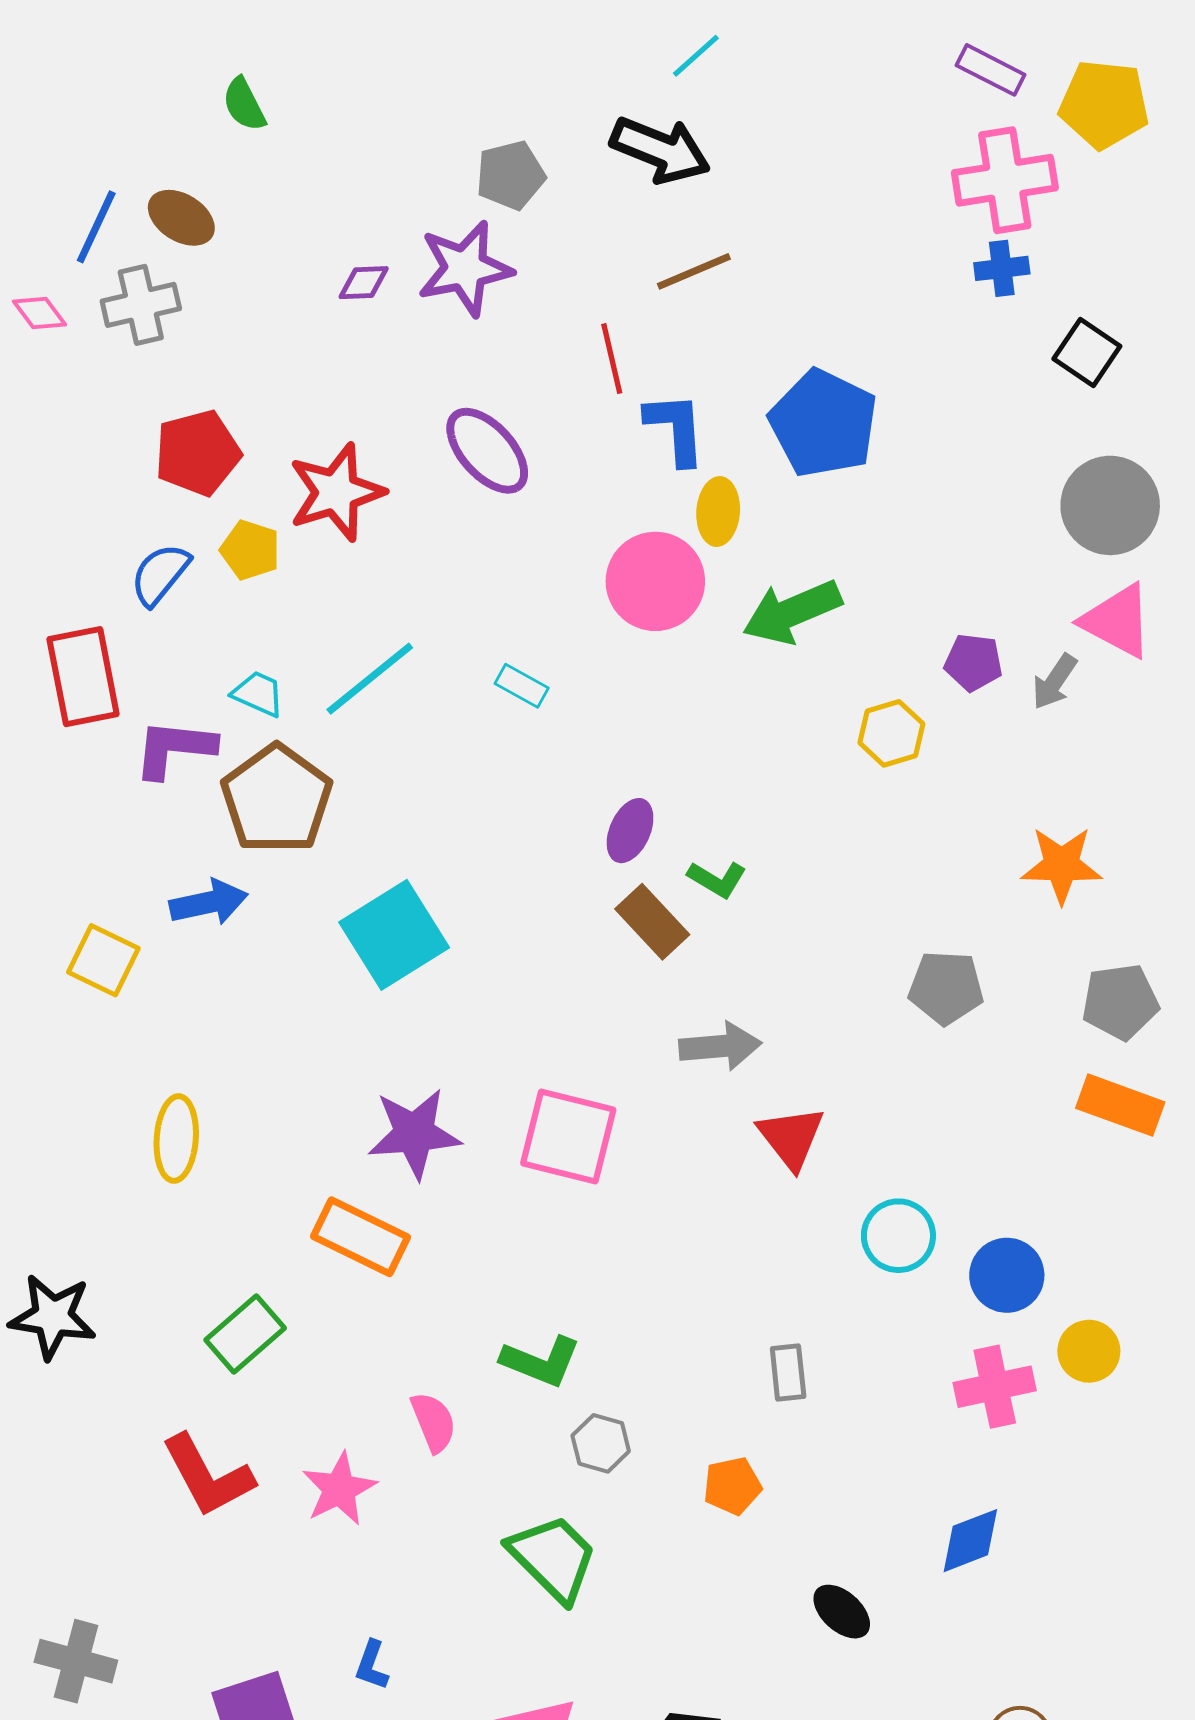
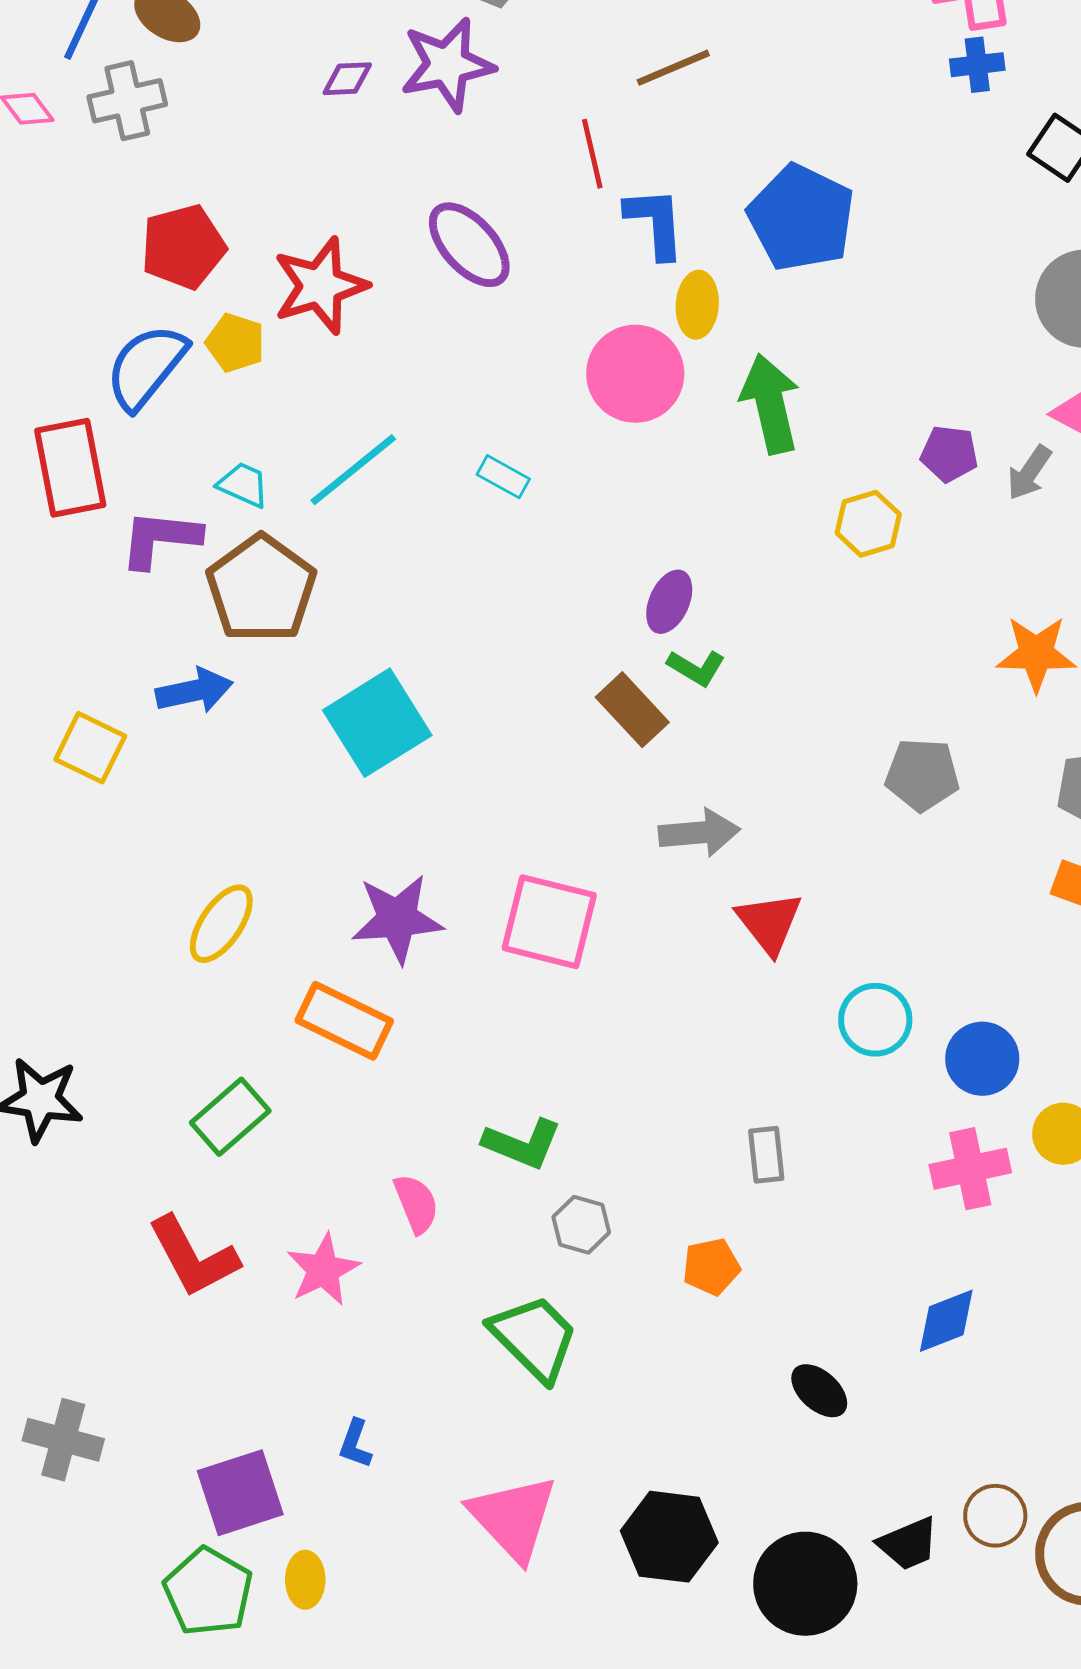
blue semicircle: (160, 574) -> (146, 367), size x1.4
green arrow: (792, 612) -> (770, 404), turned 100
purple ellipse: (630, 831) -> (669, 602), moved
yellow ellipse: (176, 1138) -> (221, 924), moved, turned 30

